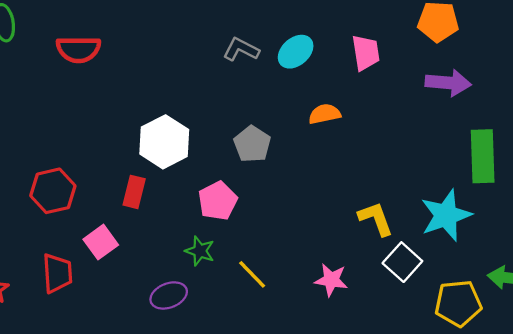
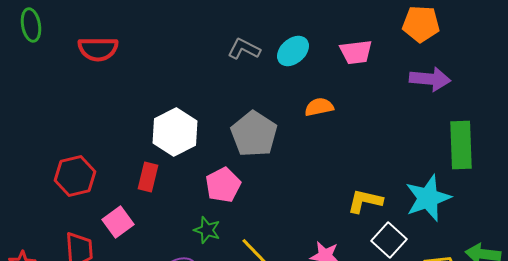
pink trapezoid: (366, 53) -> (356, 52), turned 92
gray pentagon: (252, 144) -> (254, 134), size x1.4
yellow L-shape: (376, 219) -> (365, 201), turned -57

